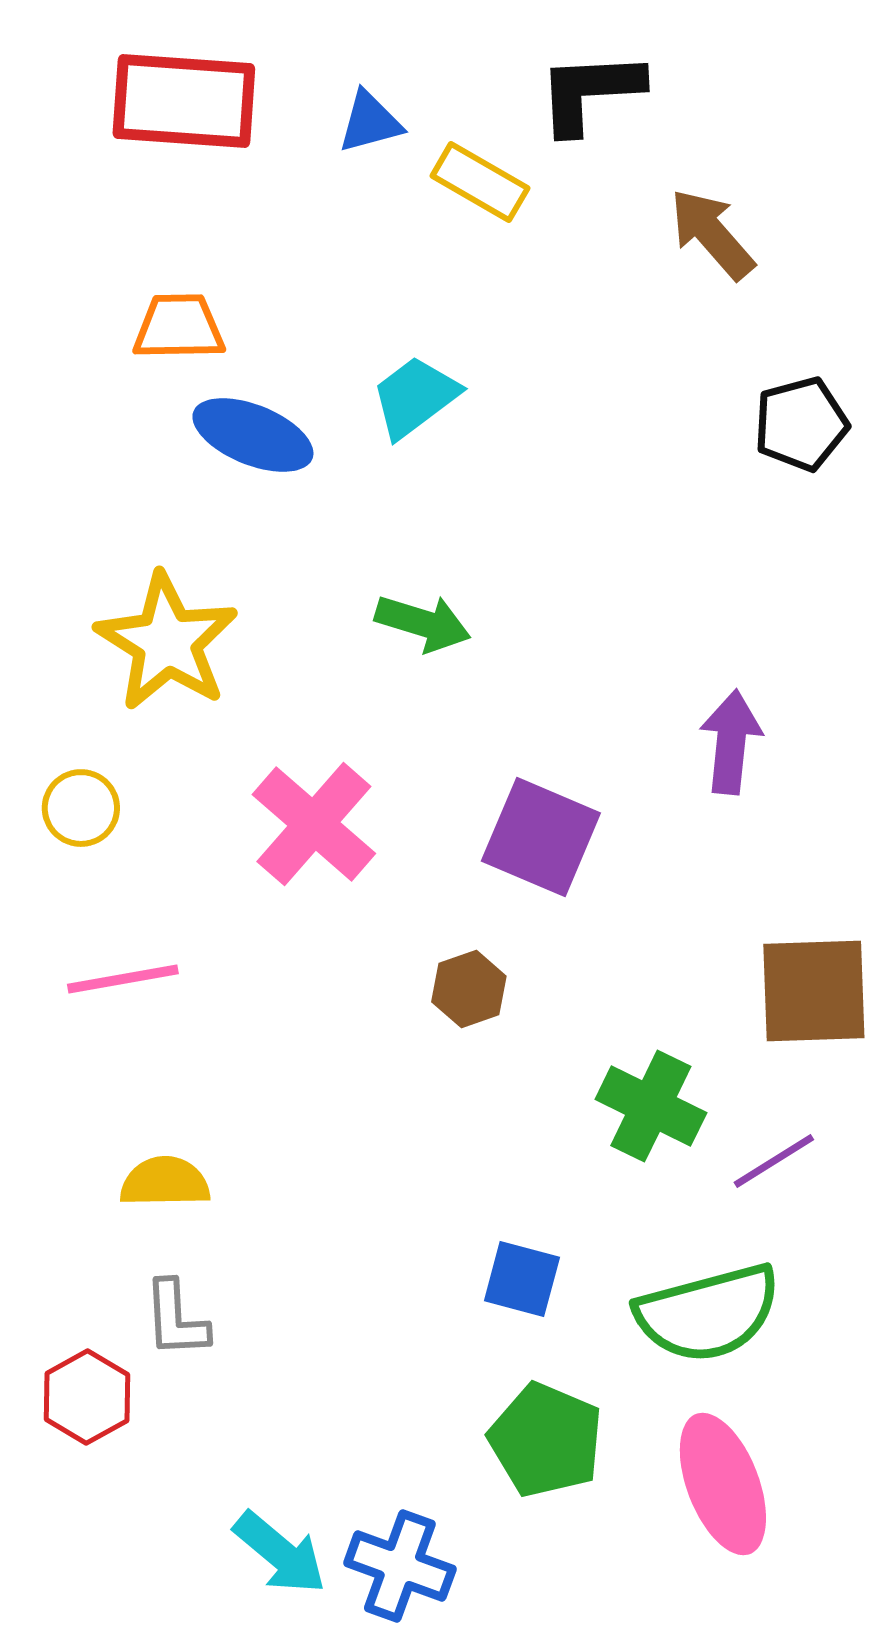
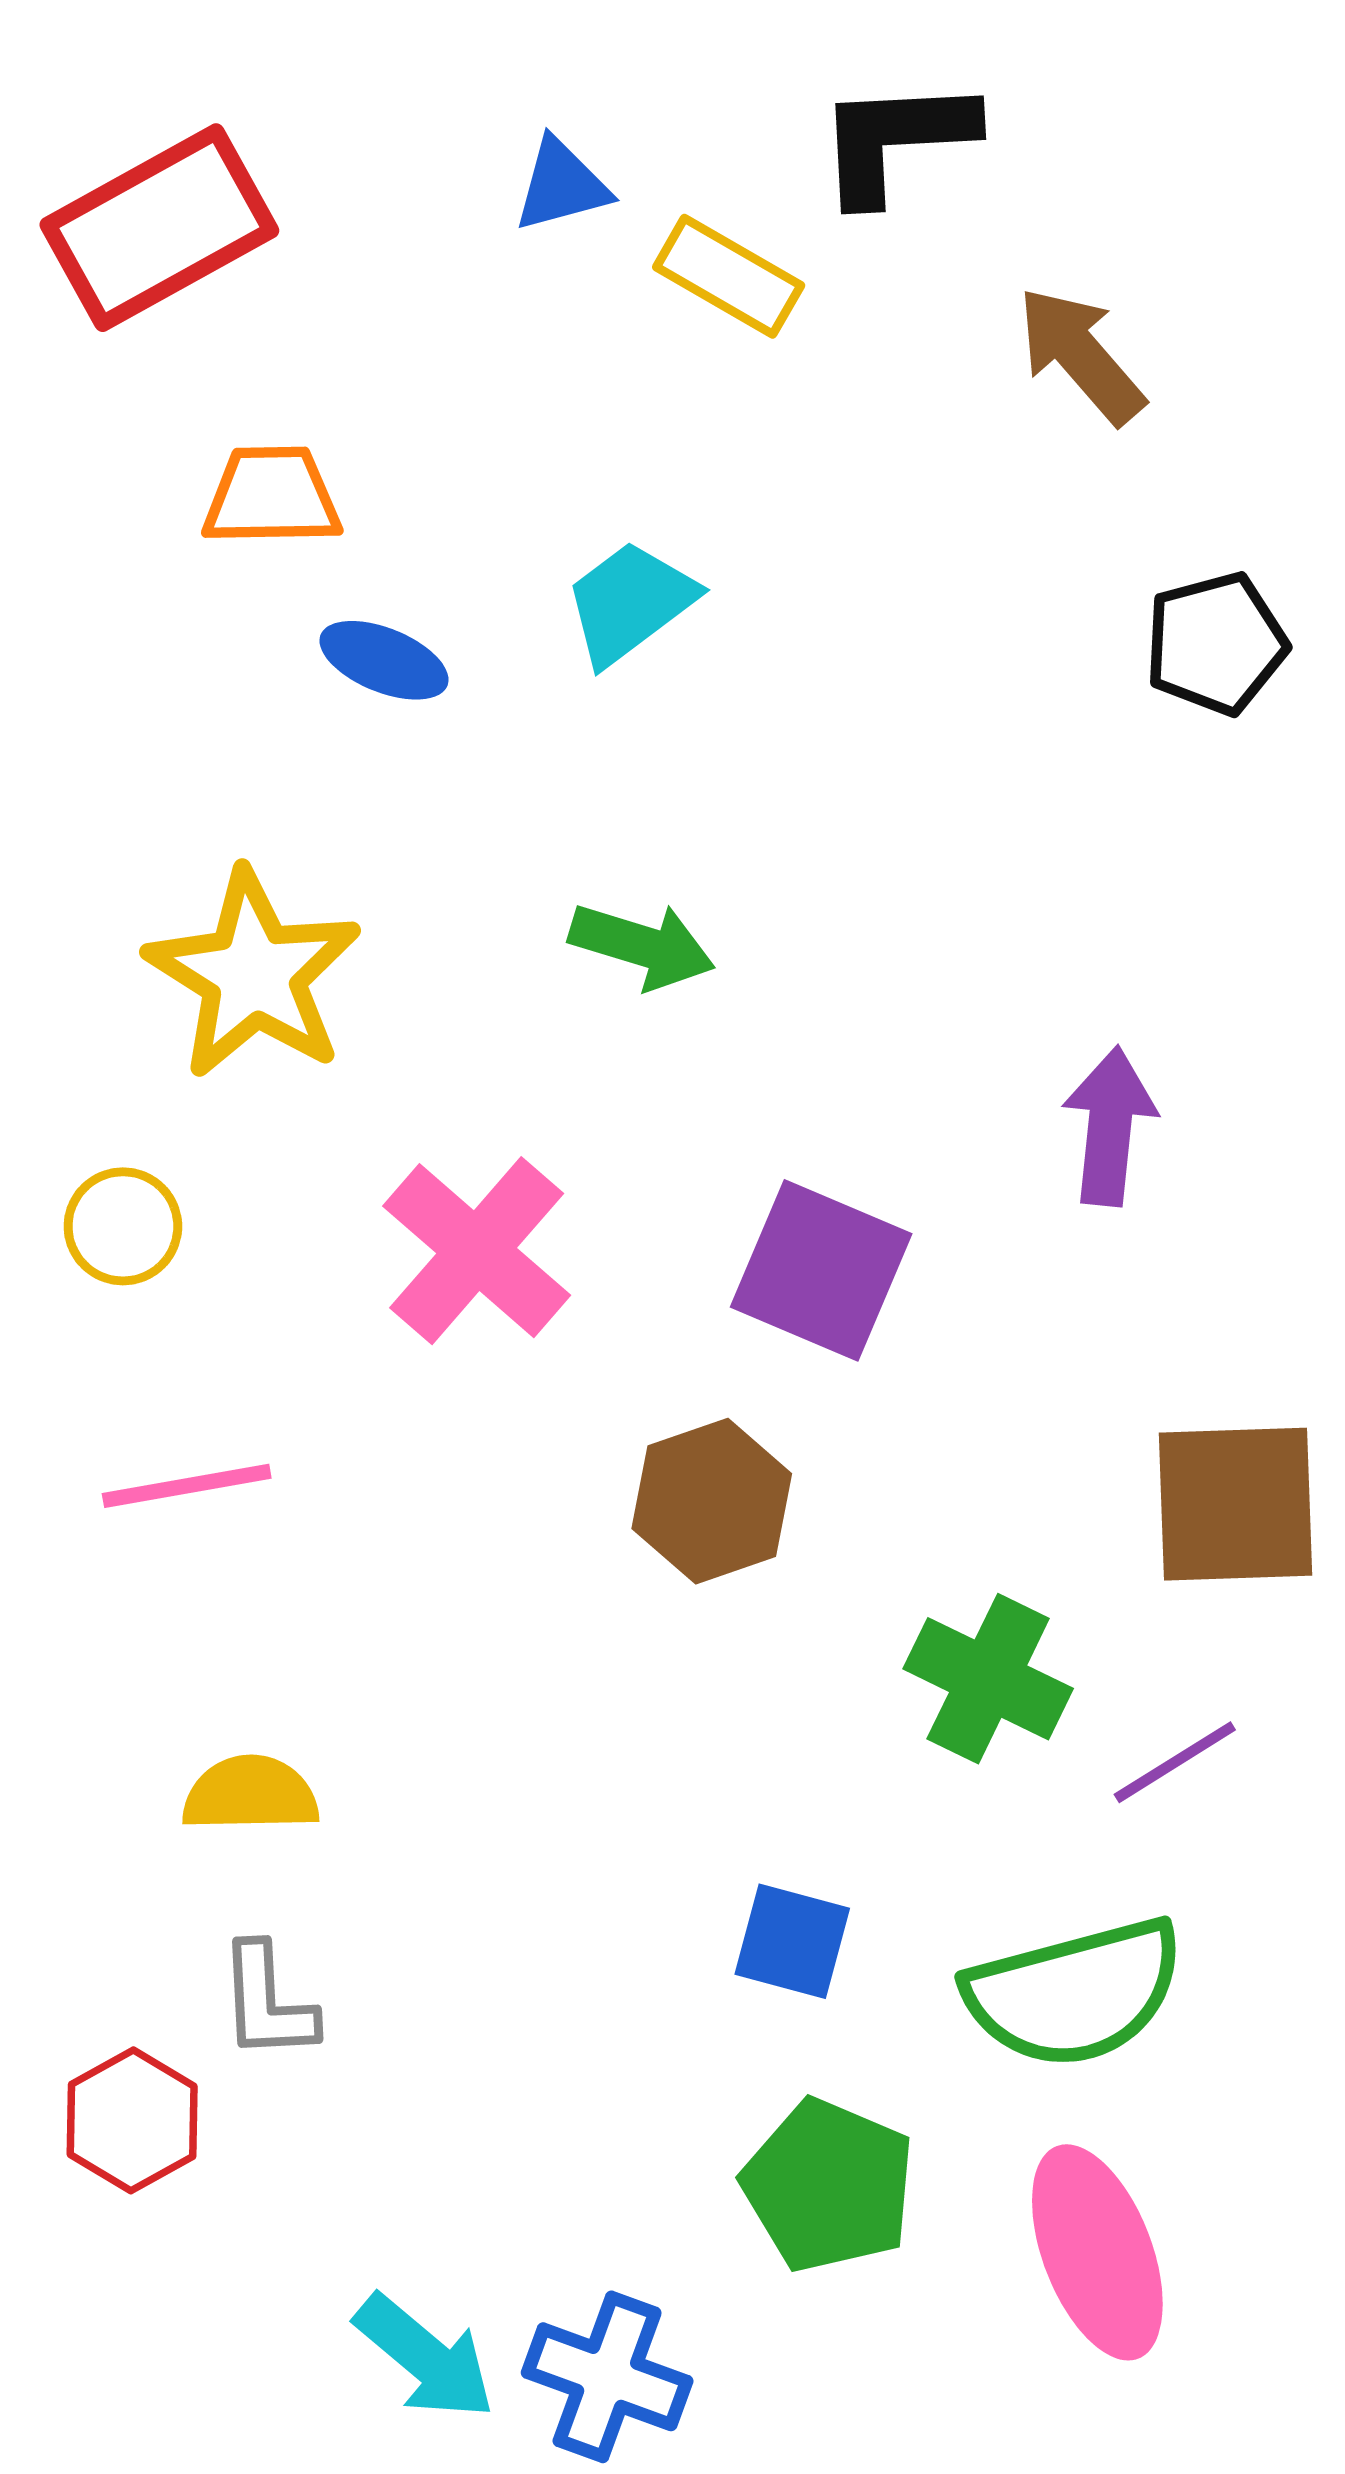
red rectangle: (184, 101) -> (159, 228), moved, turned -33
blue ellipse: (253, 435) -> (384, 660), size x0.7
brown hexagon: (469, 989) -> (712, 1501), size x1.4

